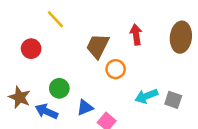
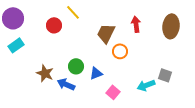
red circle: (31, 49) -> (54, 25), moved
cyan arrow: (146, 96) -> (146, 85), moved
blue triangle: (85, 108) -> (96, 73), moved

